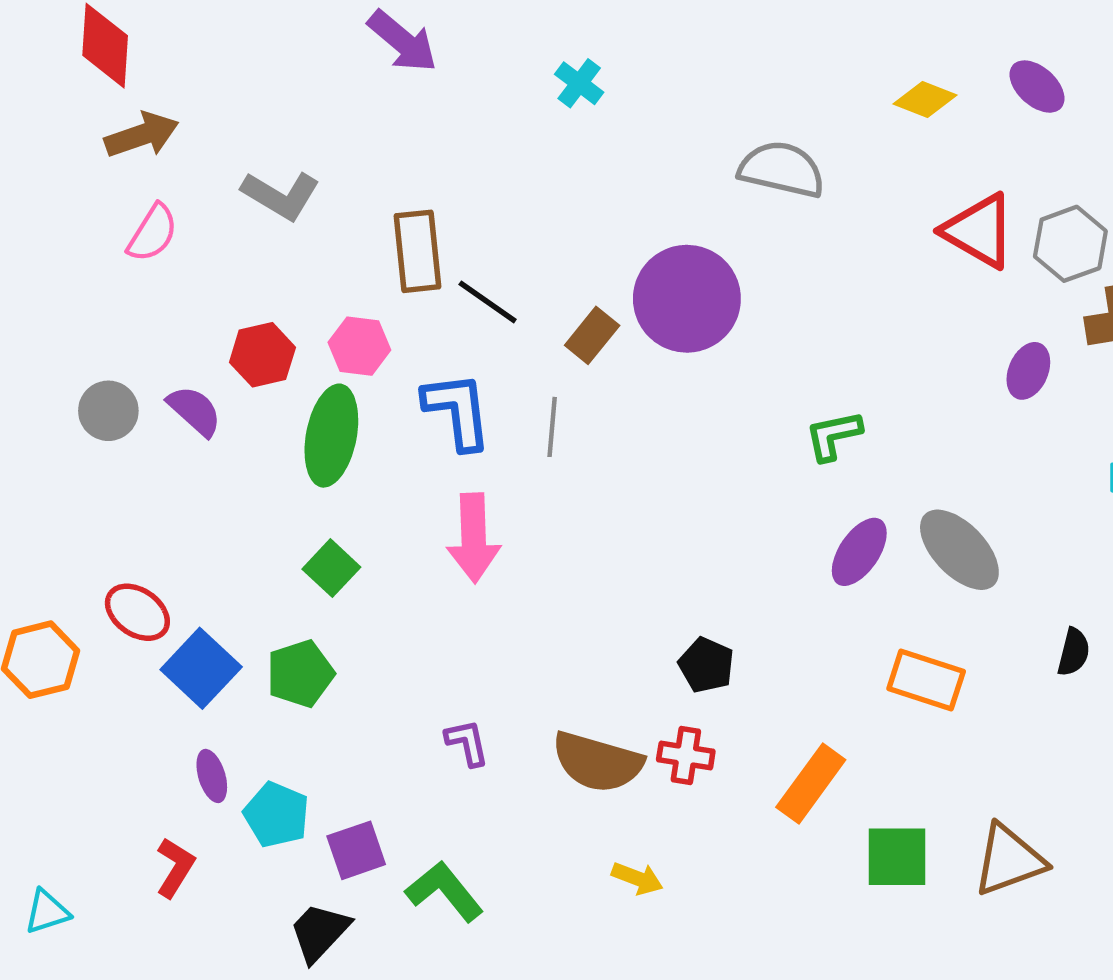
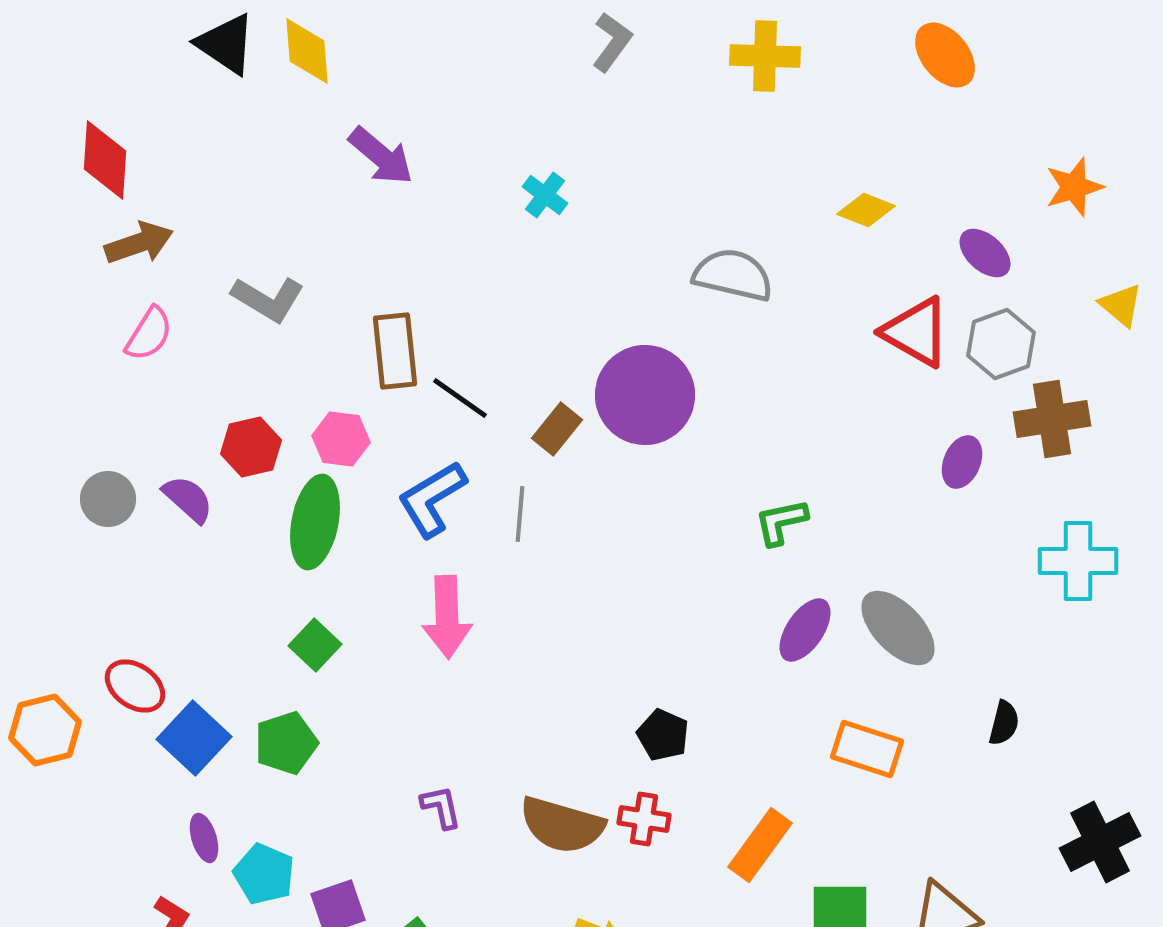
purple ellipse: (1037, 87) -> (985, 253), moved
blue L-shape: (457, 411) -> (432, 499), turned -114

